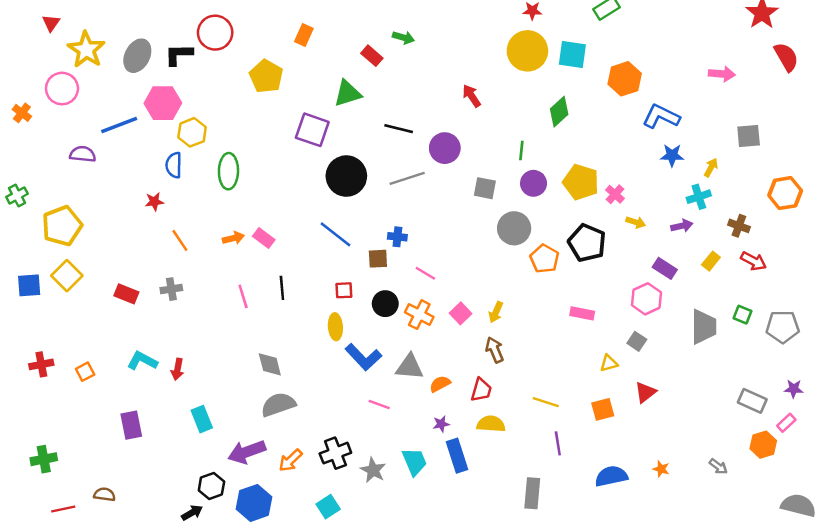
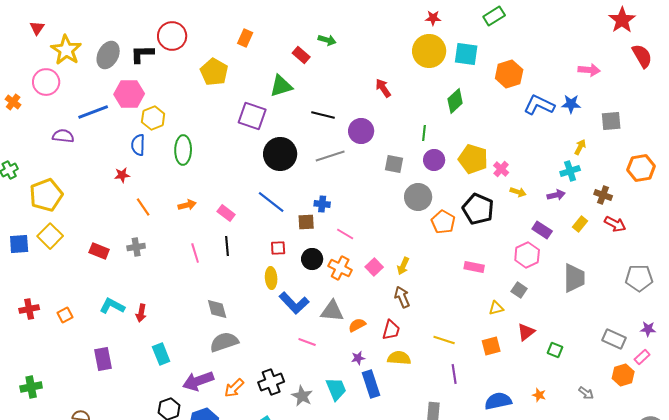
blue star: (672, 155) -> (571, 104), moved
pink rectangle: (264, 238) -> (226, 213), moved
green square: (743, 315) -> (555, 350), moved

